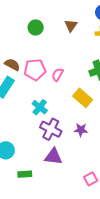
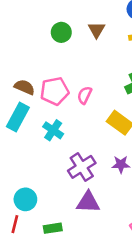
green circle: (36, 27) -> (61, 32), moved
cyan cross: (40, 107) -> (53, 130), moved
purple cross: (51, 129) -> (82, 167), turned 35

